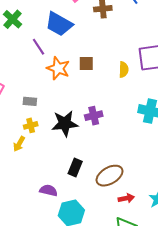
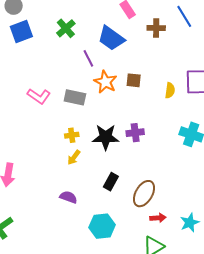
gray rectangle: (30, 101) -> (75, 97), moved, size x1.5
yellow arrow: (19, 144) -> (74, 157), moved
brown ellipse: (110, 176) -> (144, 194), turned -36
purple semicircle: (49, 190) -> (68, 197), moved

